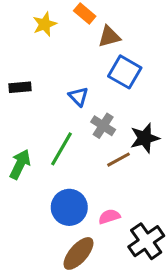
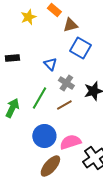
brown line: (119, 160) -> (64, 105), moved
pink semicircle: (109, 217) -> (70, 142), size x1.5

